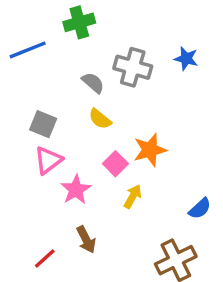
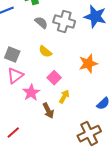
blue star: (186, 59) -> (95, 17), size x1.6
gray semicircle: (93, 83) -> (41, 23), moved
orange star: (150, 150) -> (88, 64), moved
brown arrow: (86, 240) -> (48, 111), moved

